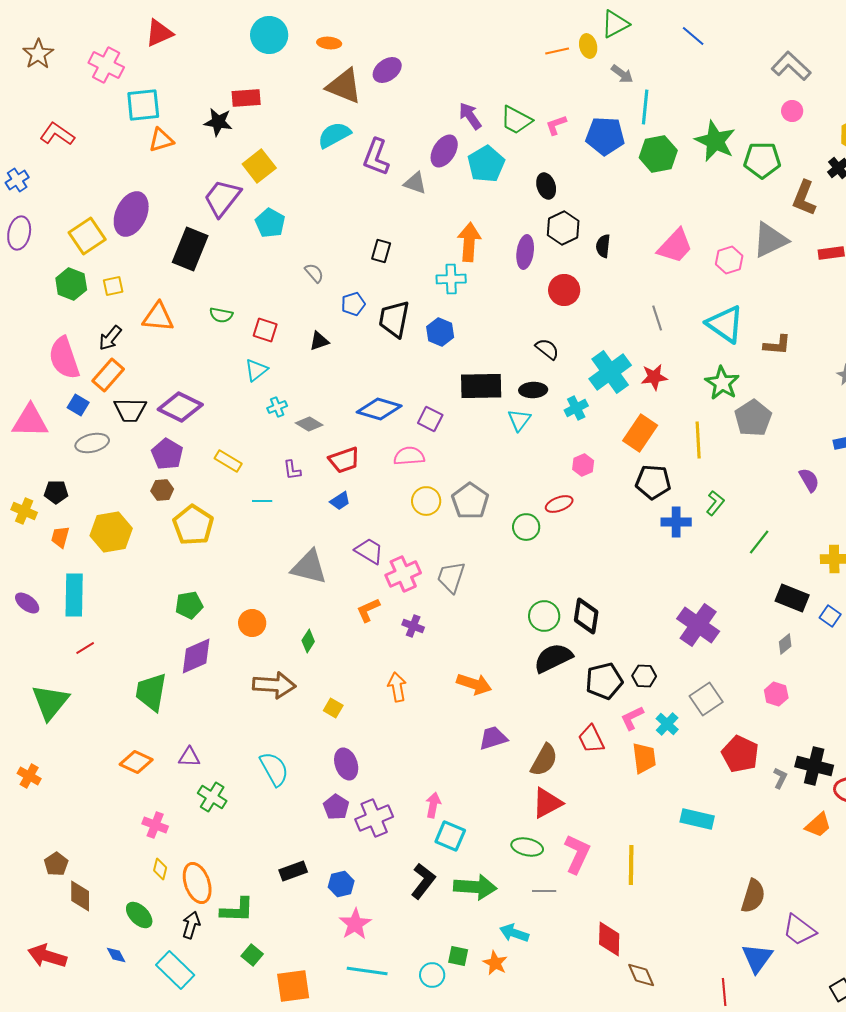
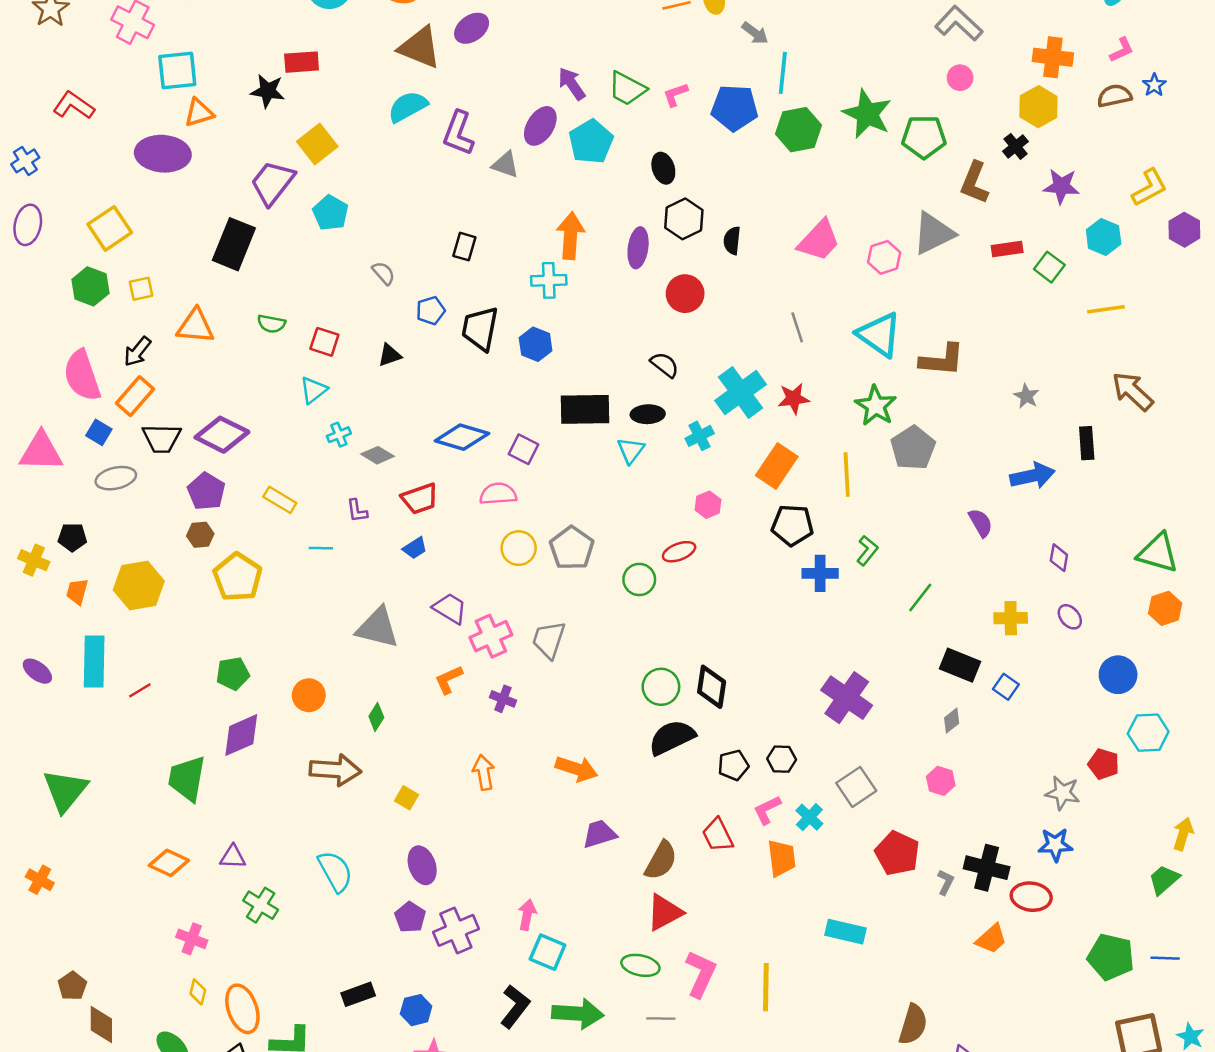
purple ellipse: (131, 214) -> (163, 154), moved, turned 69
brown L-shape: (777, 345) -> (942, 360), size x1.4
red line: (85, 648) -> (140, 690), moved
black pentagon: (604, 681) -> (733, 765), size x0.7

